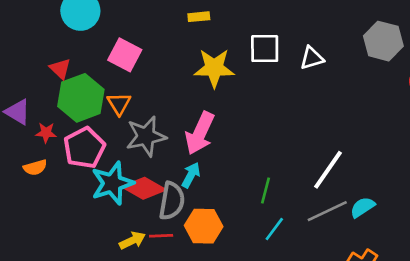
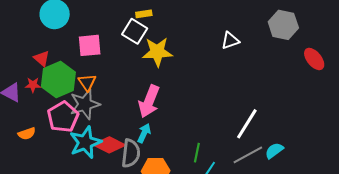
white square: (265, 49) -> (135, 31), moved, turned 35
pink square: (125, 55) -> (90, 45), turned -30
red star: (46, 133) -> (33, 85), moved
gray star: (146, 136) -> (85, 104), moved
green line: (265, 190) -> (197, 153), moved

